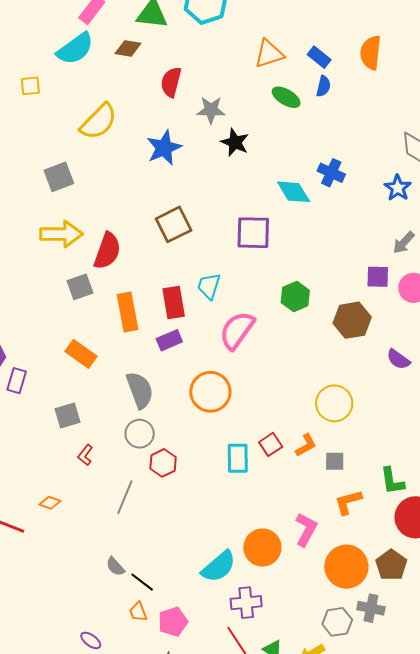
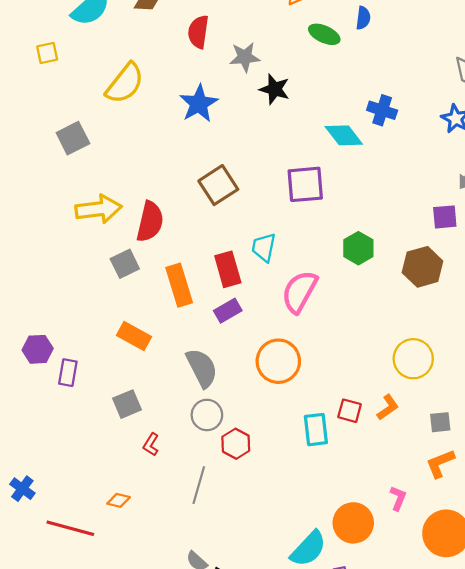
gray square: (59, 177) -> (73, 138), moved
red square: (271, 444) -> (350, 411), turned -35
gray square: (335, 461) -> (440, 422), moved
pink L-shape: (306, 529) -> (398, 498), size x0.7

